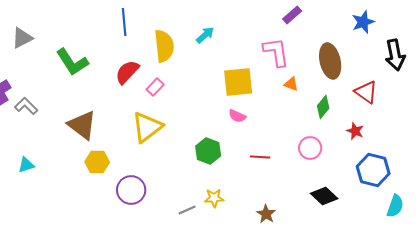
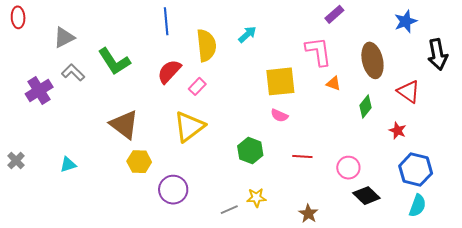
gray L-shape: (26, 106) -> (73, 72), moved
pink circle: (310, 148) -> (348, 168), moved
cyan semicircle: (395, 206) -> (418, 206), moved

